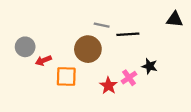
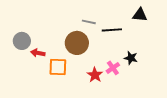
black triangle: (175, 19) -> (140, 15), moved
red arrow: (43, 61) -> (38, 53), turned 32

